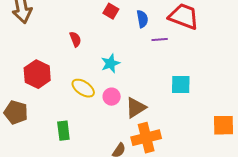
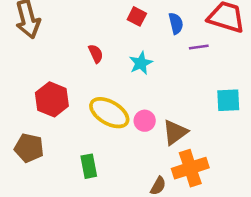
cyan star: (110, 63) -> (141, 63), moved
yellow ellipse: (83, 88) -> (109, 113), size x1.4

